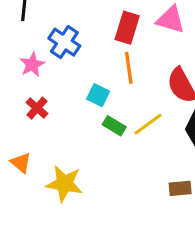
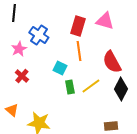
green rectangle: (114, 126) -> (70, 87), turned 48

